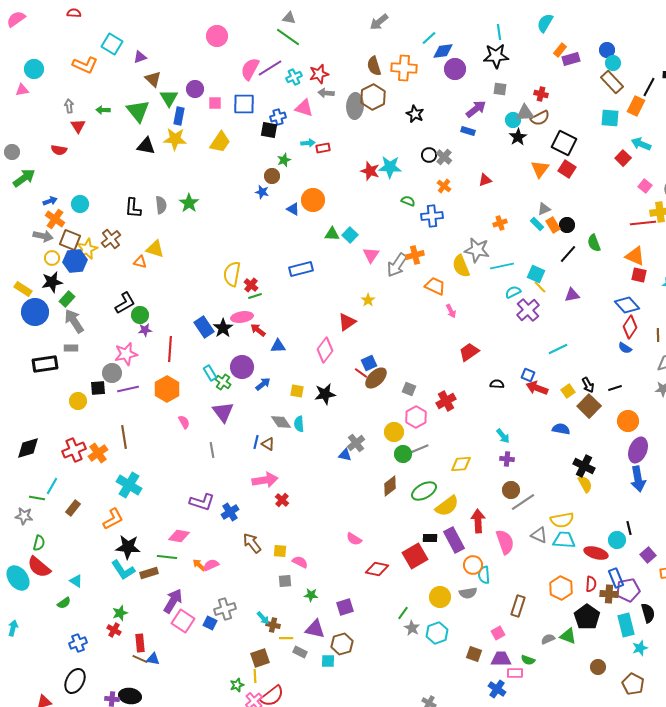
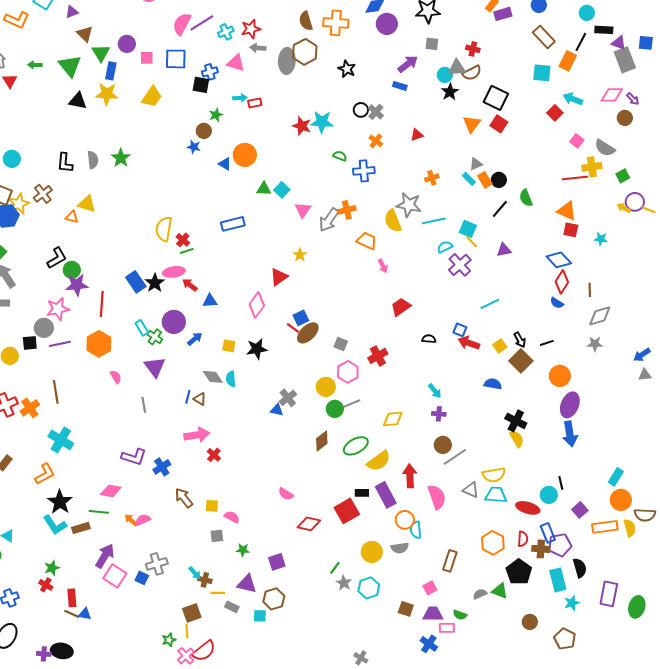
cyan circle: (613, 63) -> (587, 13), moved
purple star: (145, 330) -> (77, 285), size x1.6
black star: (128, 547) -> (60, 502), turned 30

